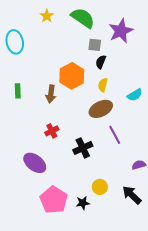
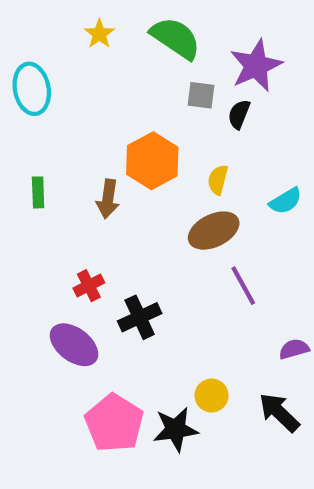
black semicircle: (101, 62) -> (239, 114), moved
red cross: (52, 131) -> (89, 286), moved
black cross: (83, 148) -> (140, 317), moved
black star: (83, 203) -> (176, 429), size x1.5

